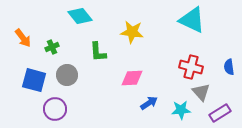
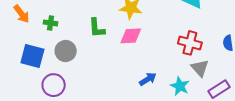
green cross: (52, 47) -> (51, 23), turned 32
pink diamond: (132, 78) -> (131, 36), moved
cyan star: (181, 110) -> (180, 86), turned 30

